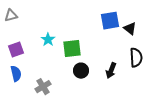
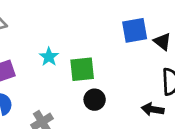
black arrow: (111, 71) -> (153, 109), moved, turned 77

